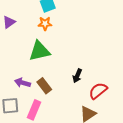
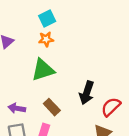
black arrow: (77, 76) -> (87, 93), size x1.5
purple arrow: (22, 83) -> (17, 108), moved

